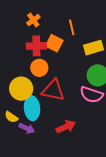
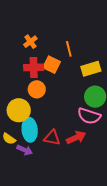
red triangle: (53, 90) -> (52, 138), moved, size x0.7
red arrow: (66, 127) -> (76, 138), moved

